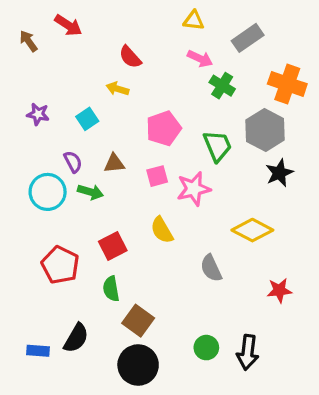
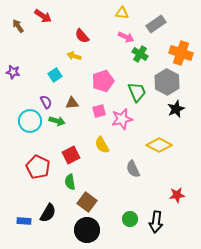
purple star: (38, 114) -> (13, 72), moved
red star: (279, 290) -> (177, 195), moved

